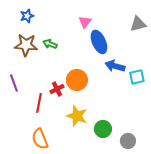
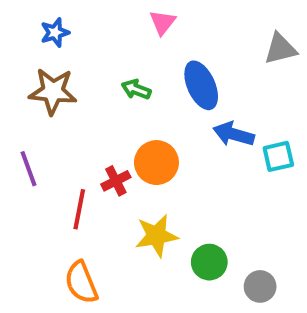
pink triangle: (85, 22) -> (163, 22), moved
green arrow: (50, 44) -> (136, 89), moved
yellow star: (77, 116) -> (156, 236), turned -30

